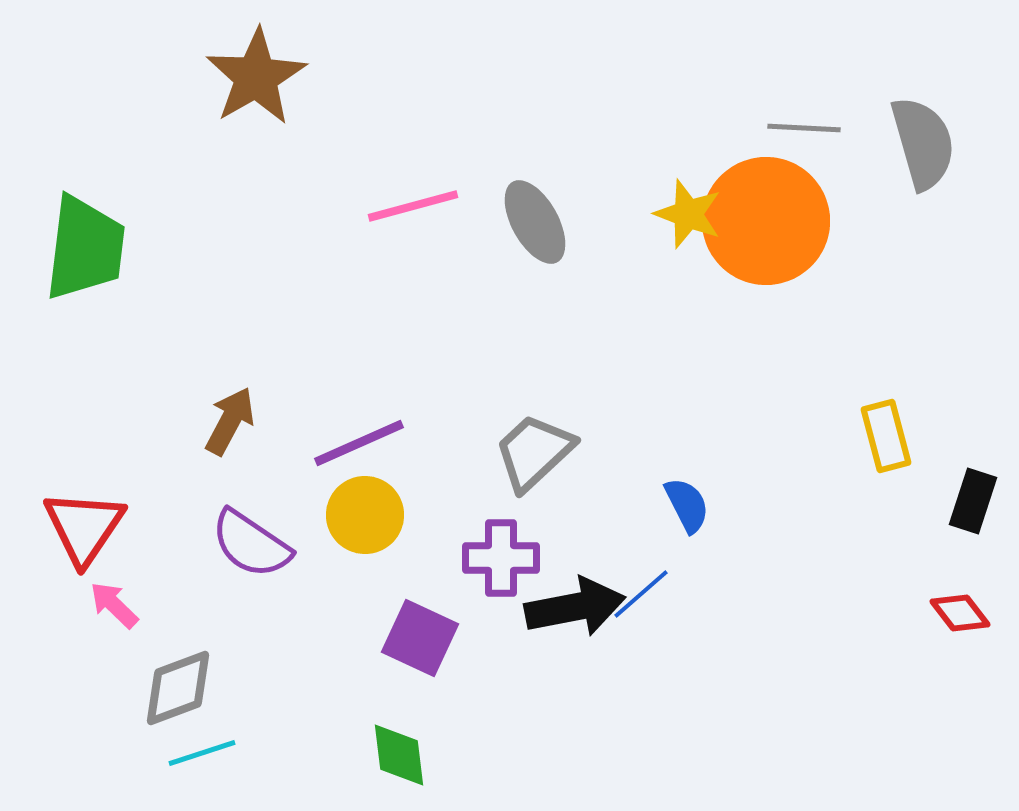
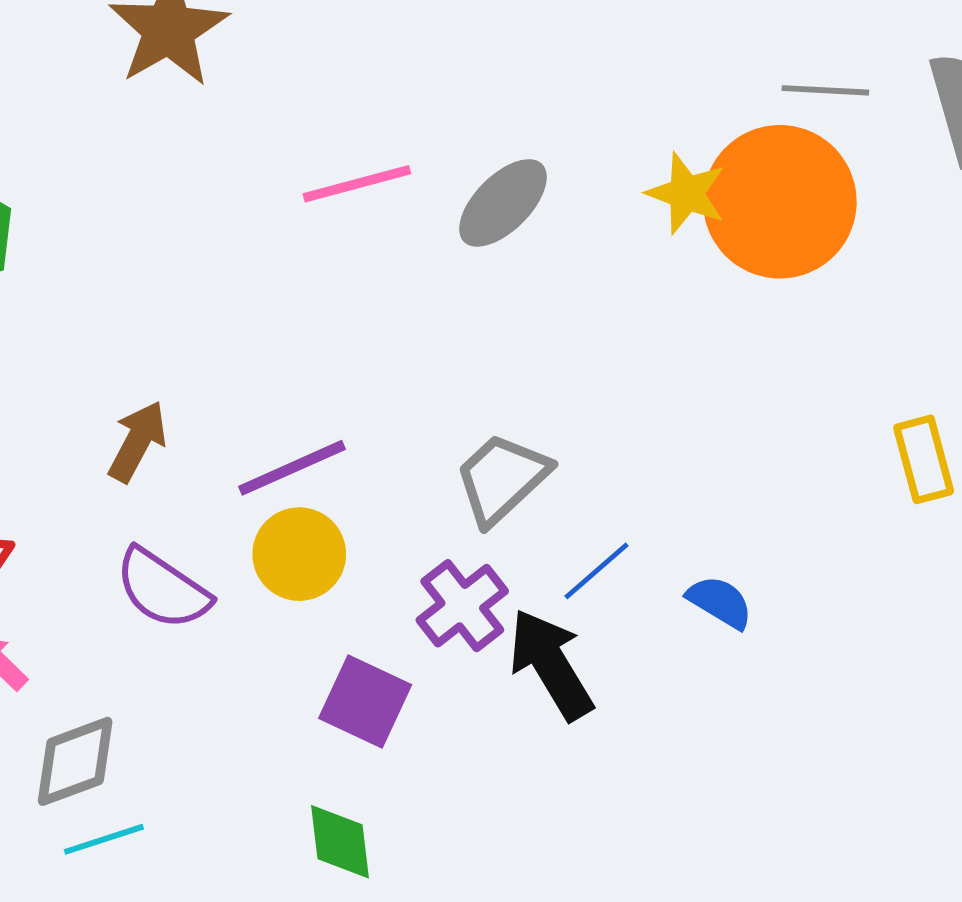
gray ellipse: (535, 222) -> (503, 203), turned 74
blue semicircle: (687, 505) -> (720, 602), moved, turned -32
purple cross: (501, 558) -> (462, 606), turned -38
blue line: (641, 594) -> (596, 571), moved
black arrow: (575, 607) -> (551, 664), turned -110

